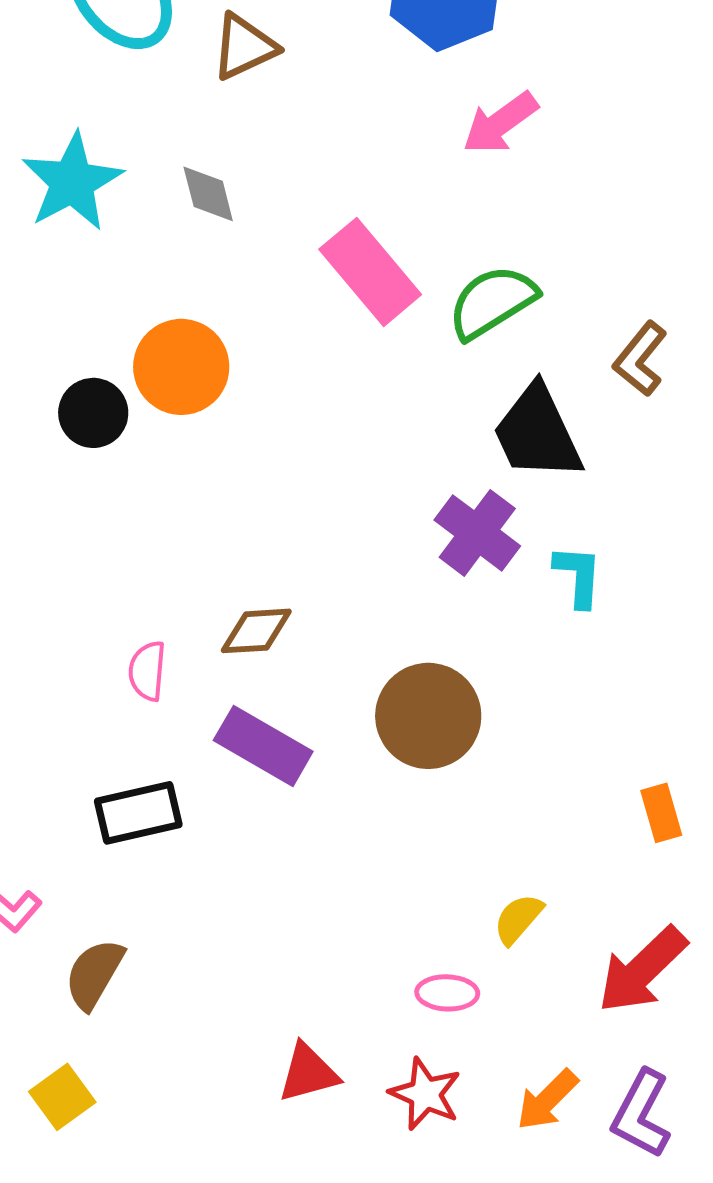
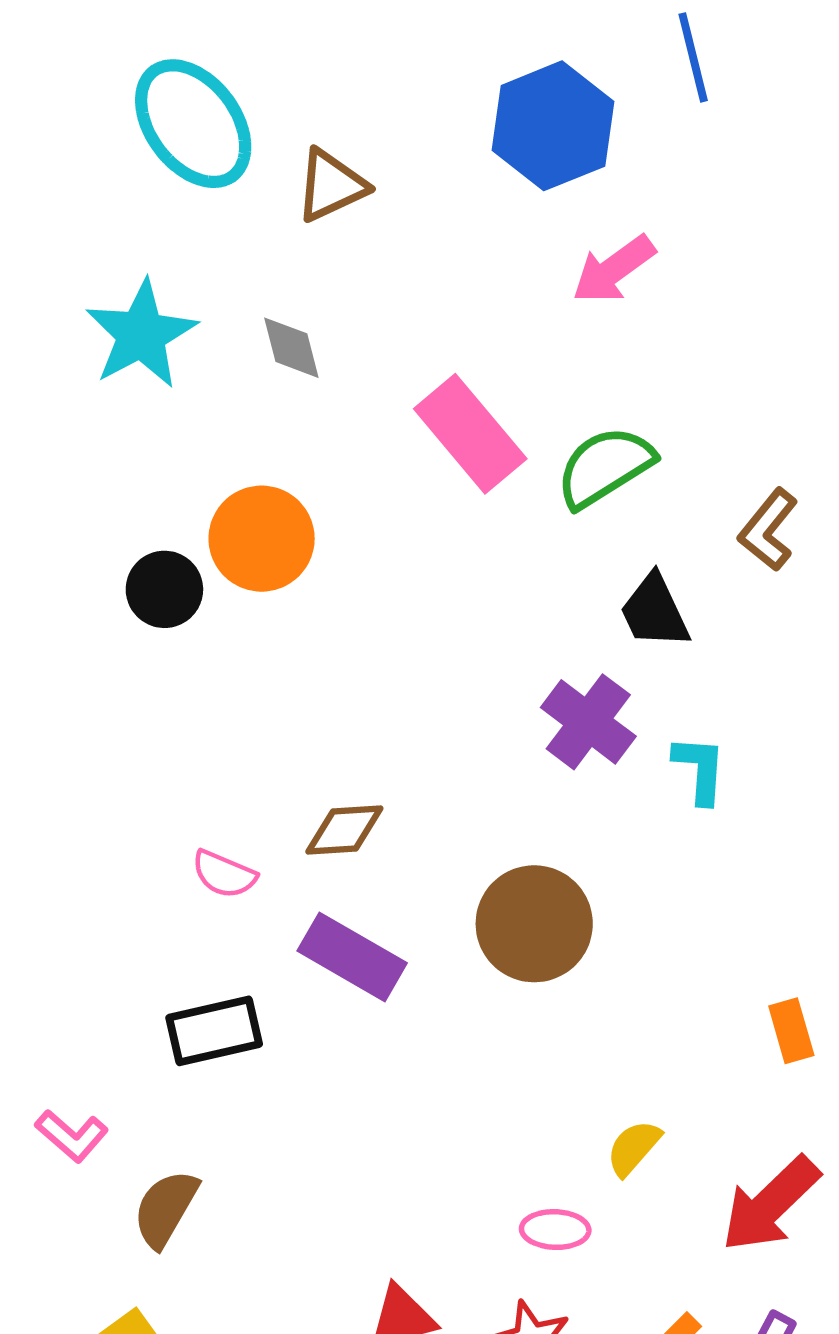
black trapezoid: (537, 433) -> (654, 611), size x0.7
pink semicircle: (147, 671) -> (224, 874), turned -72

